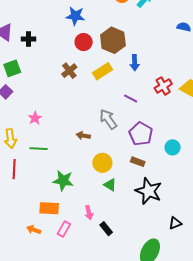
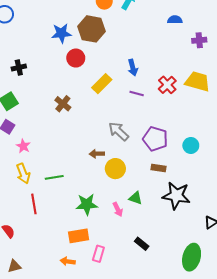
brown hexagon: (113, 40) -> (92, 29), moved
brown cross: (69, 71) -> (63, 104), moved
purple line: (131, 99) -> (137, 93), moved
pink star: (35, 118) -> (23, 146), moved
yellow circle: (102, 163) -> (115, 169), moved
pink arrow: (89, 213) -> (118, 209), moved

